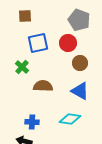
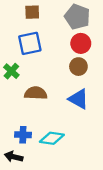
brown square: (25, 16) -> (32, 12), moved
red circle: (68, 43) -> (81, 43), moved
cyan diamond: (70, 119) -> (52, 138), moved

